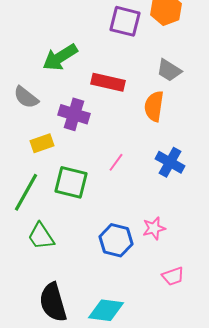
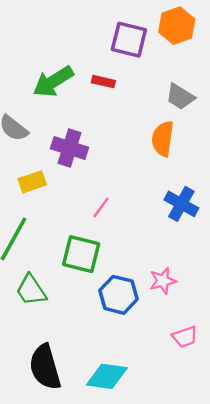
red rectangle: (108, 82) -> (103, 82), moved, size x0.6
pink line: (116, 162) -> (101, 207), moved
green square: (71, 182) -> (81, 254), moved

